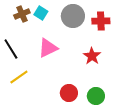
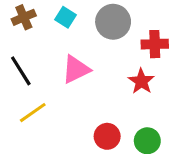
brown cross: (22, 14) -> (24, 17), moved
red cross: (101, 21) -> (155, 44), moved

